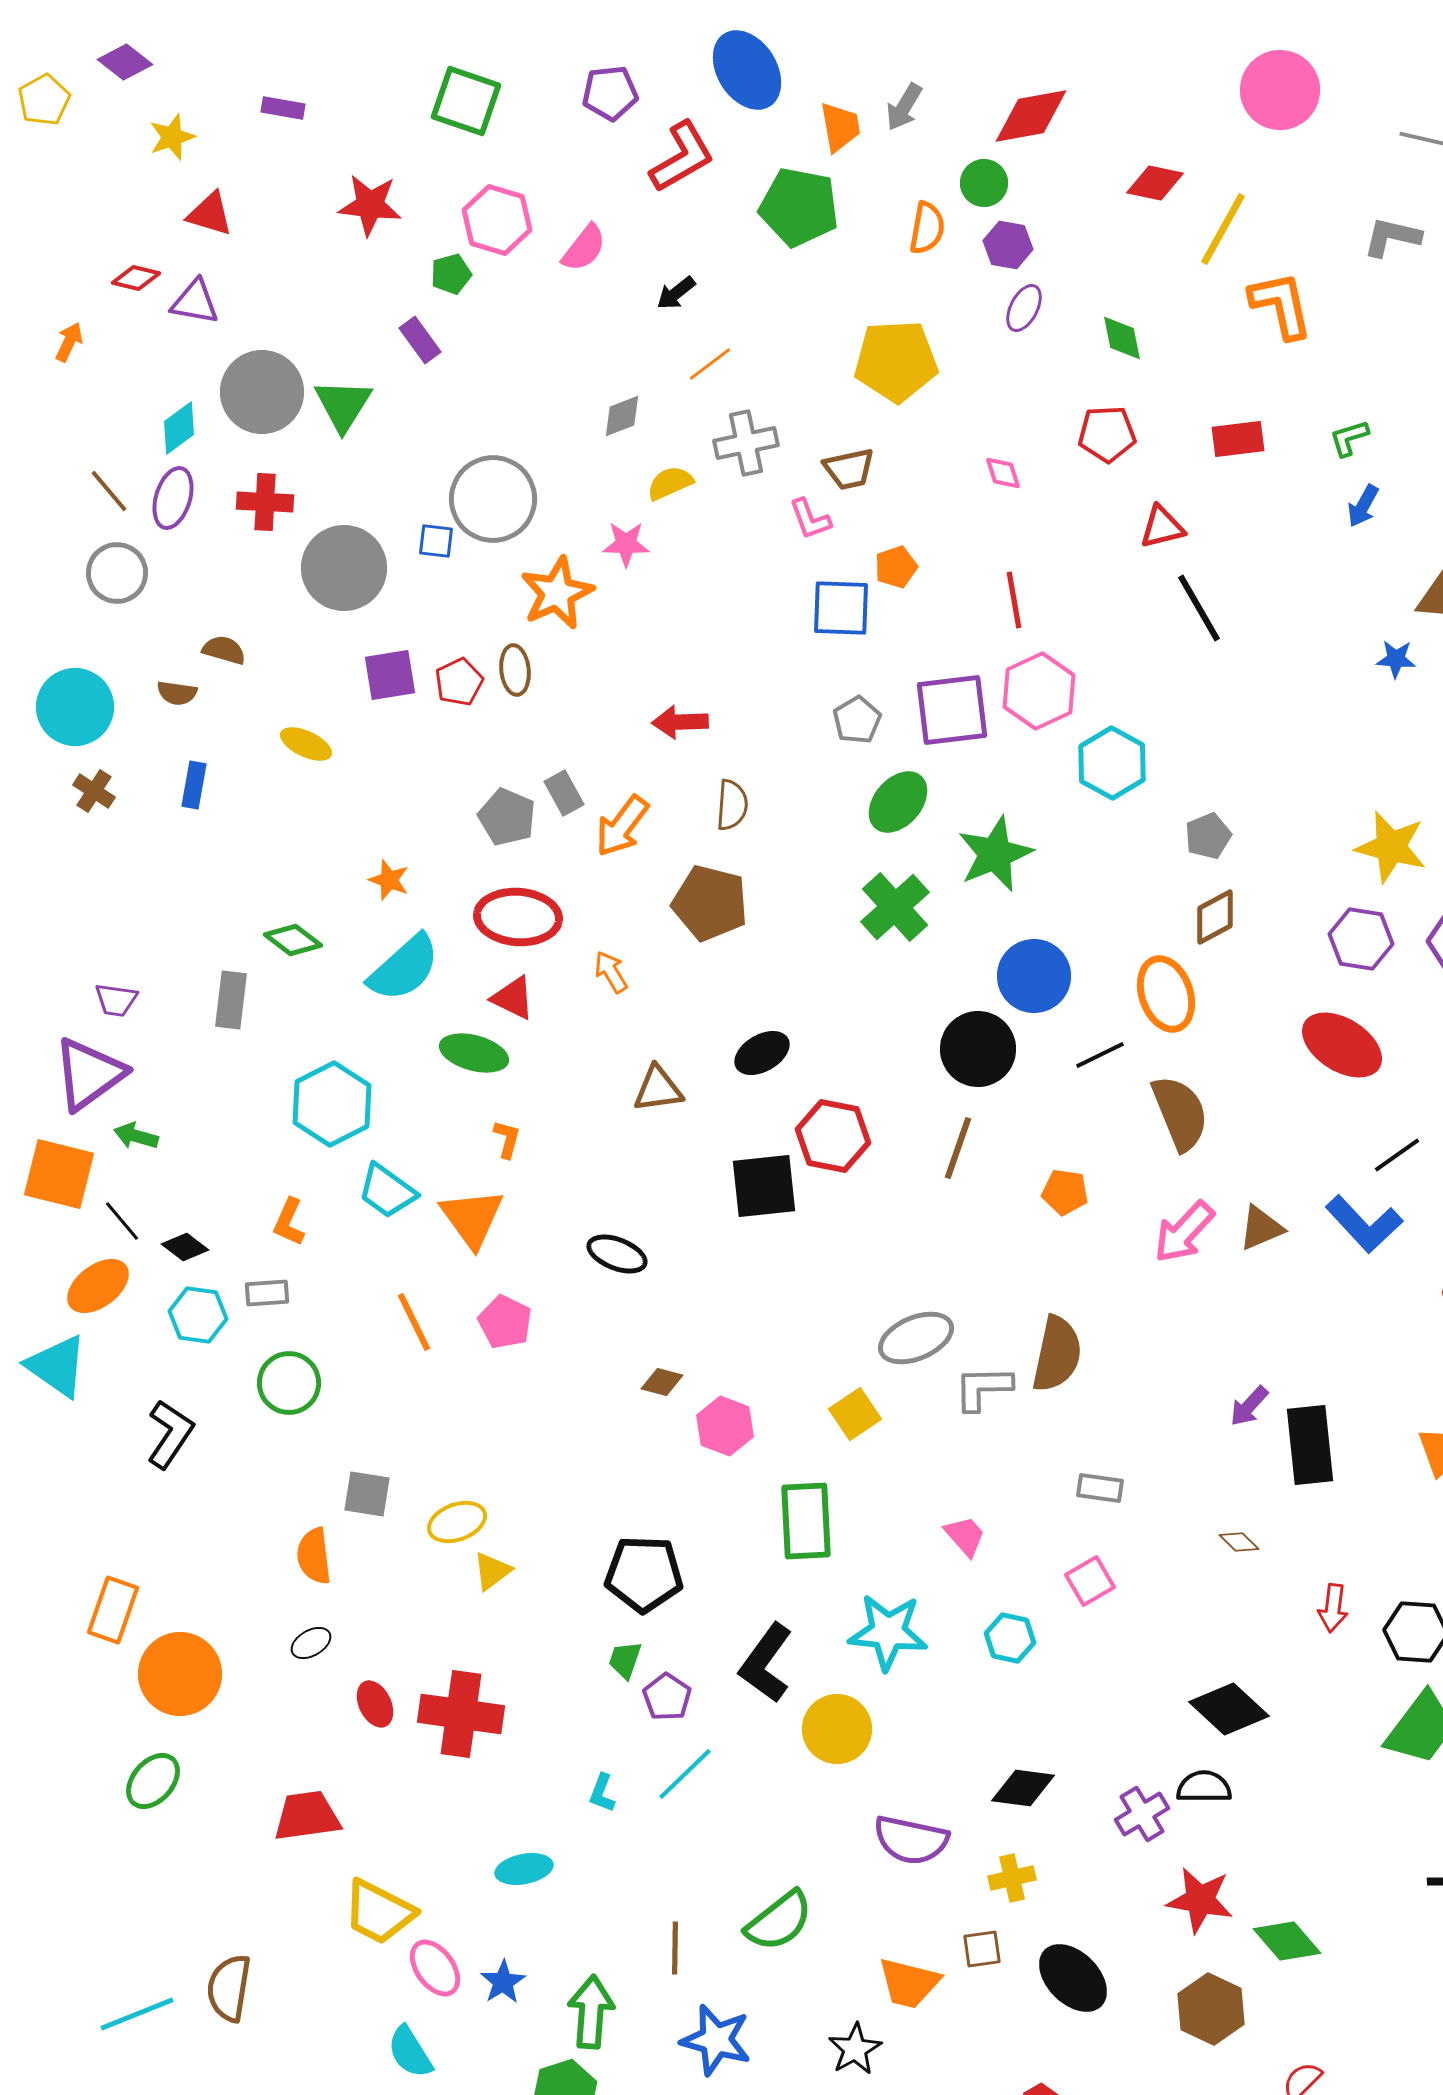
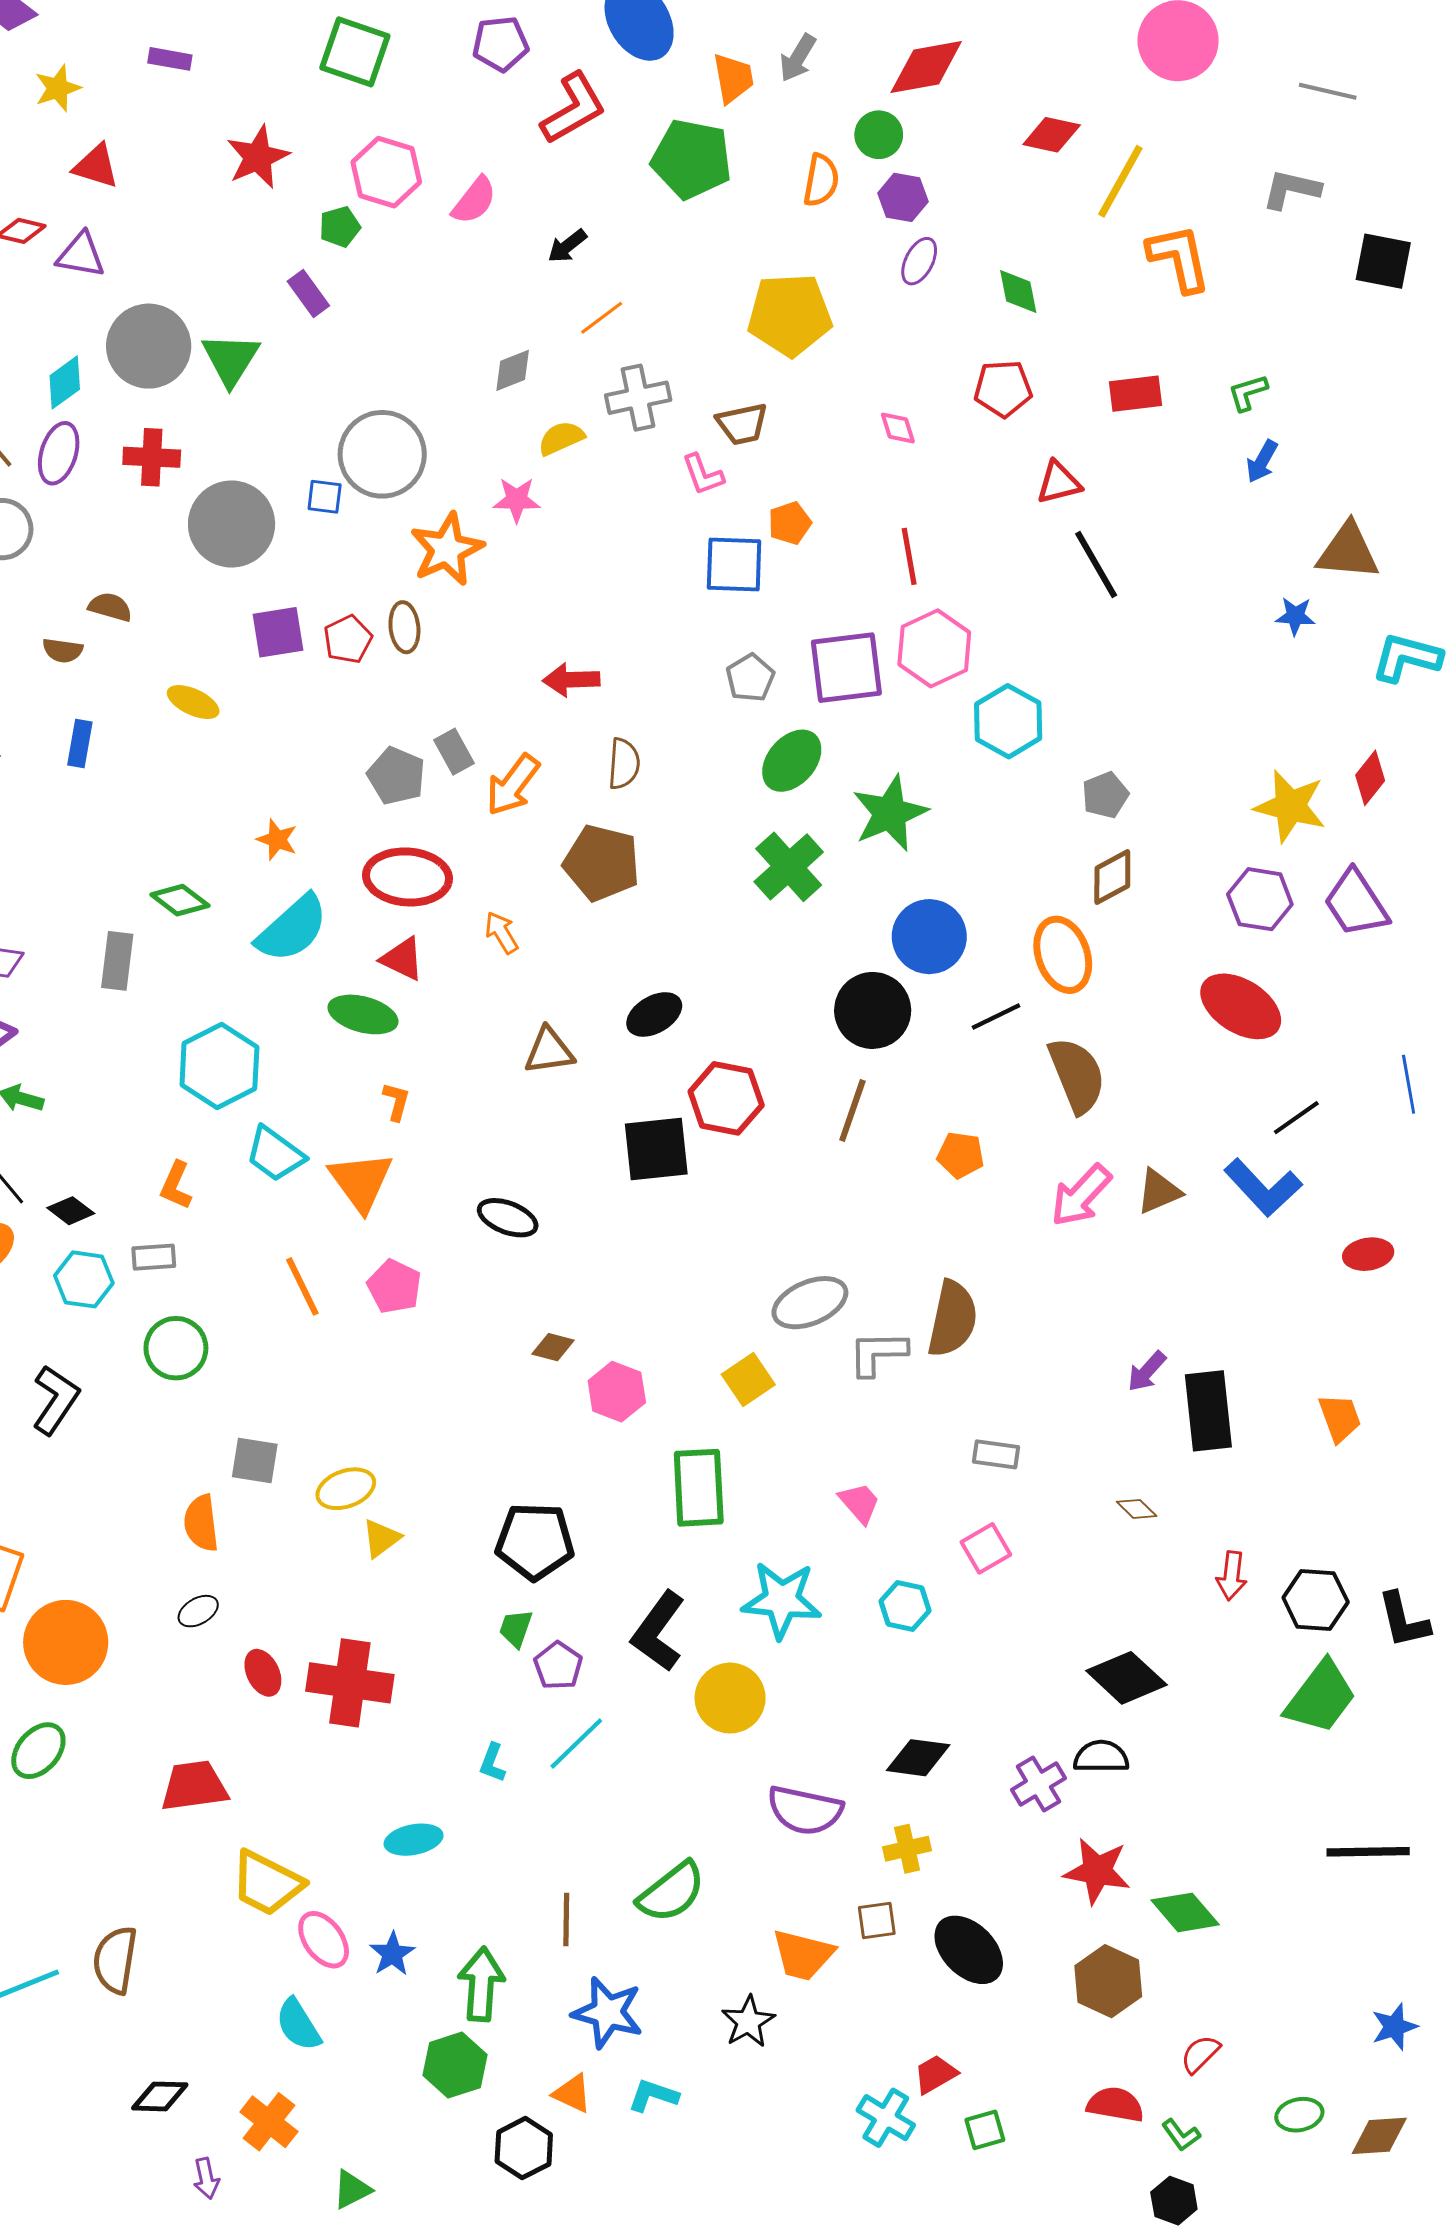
red star: (370, 205) -> (258, 157), turned -30

